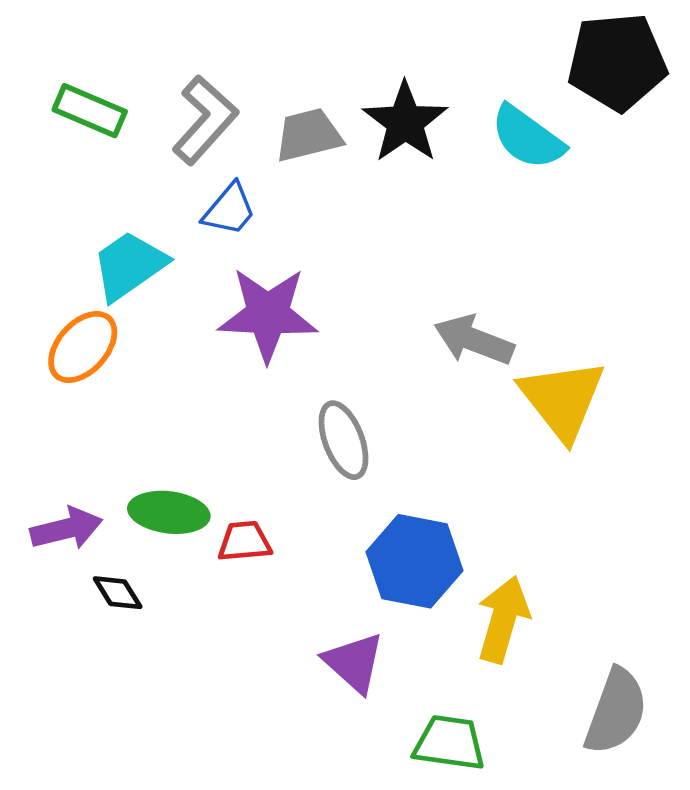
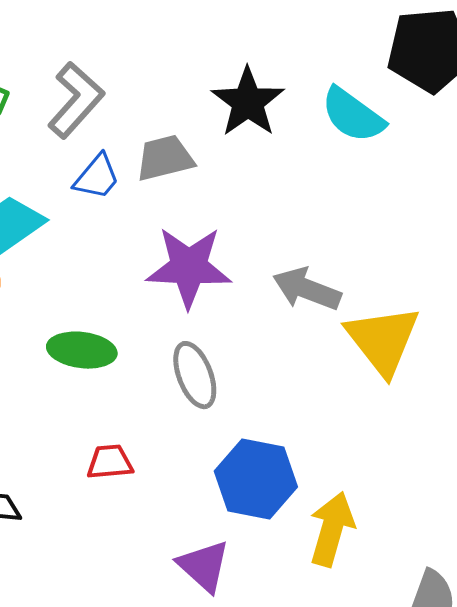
gray trapezoid: (309, 135) -> (165, 158), moved
purple star: (268, 314) -> (189, 267), moved
green ellipse: (169, 512) -> (82, 350), moved

